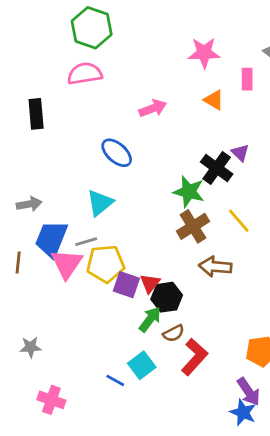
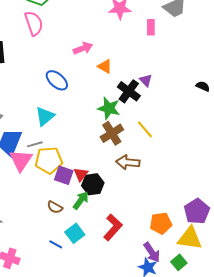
pink semicircle: (85, 74) -> (34, 23), turned 80
orange triangle: (214, 100) -> (105, 66), moved
brown semicircle: (174, 333) -> (55, 207), moved, turned 56

